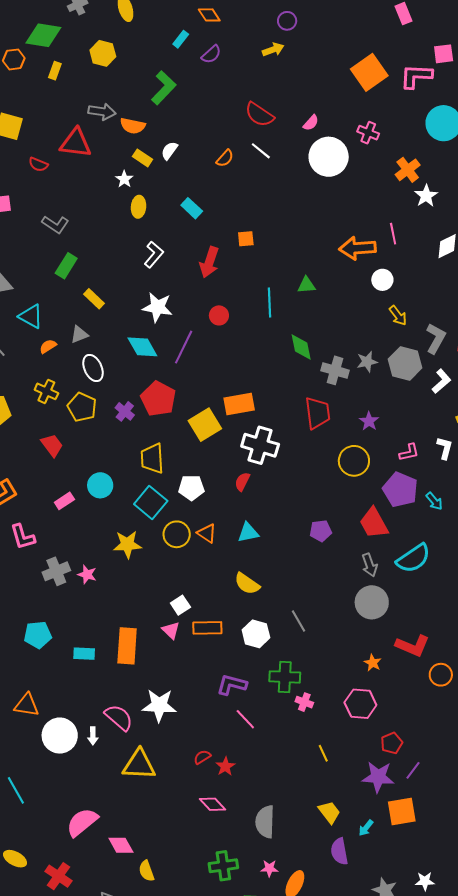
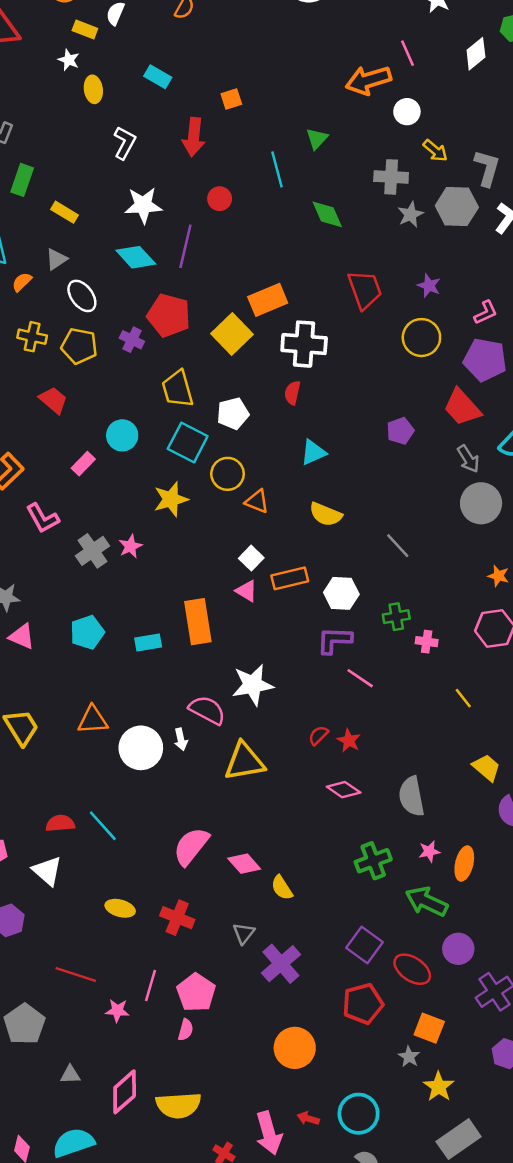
green triangle: (306, 285) -> (317, 139), turned -30
gray cross: (335, 370) -> (391, 177), moved
orange triangle: (207, 533) -> (257, 501), moved
pink star: (87, 574) -> (130, 546), turned -30
white hexagon: (256, 634) -> (341, 593), moved
green cross: (285, 677) -> (396, 617), size x0.7

